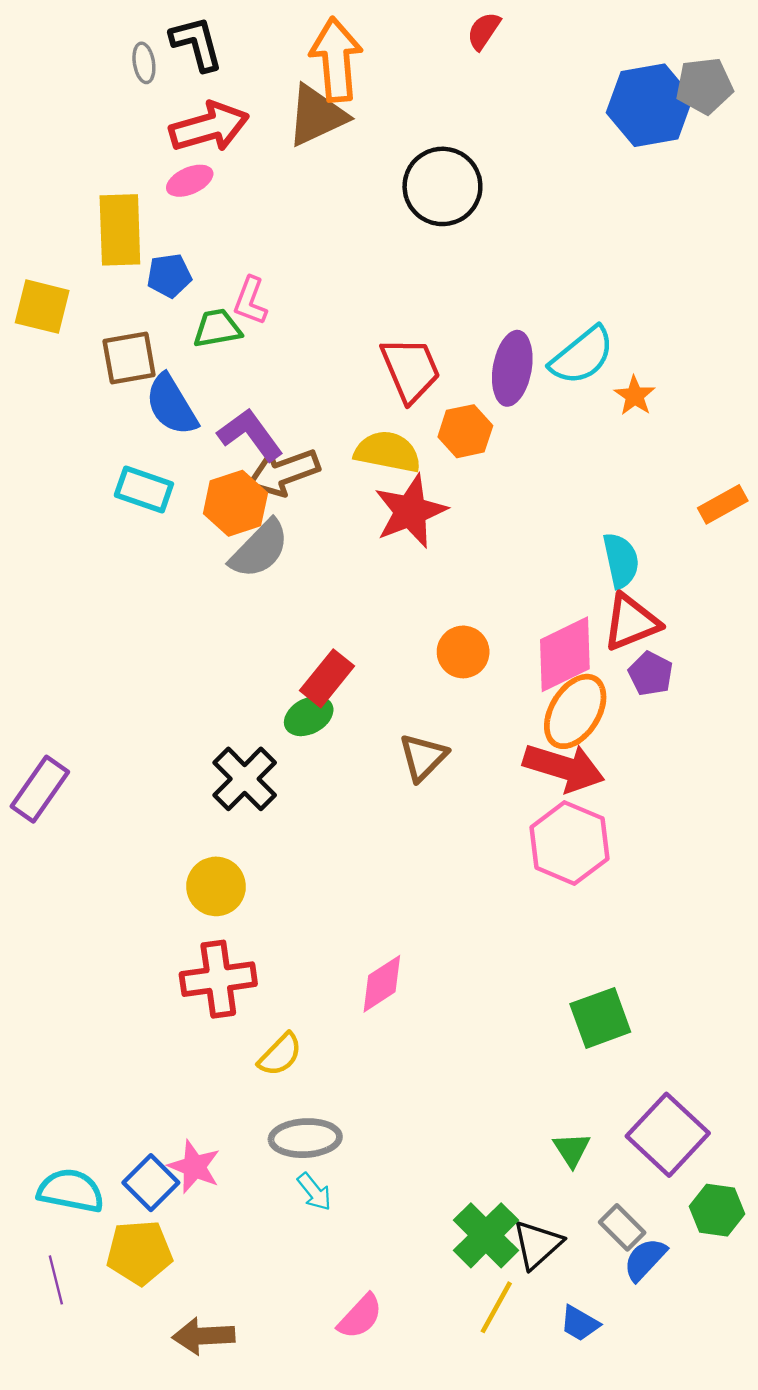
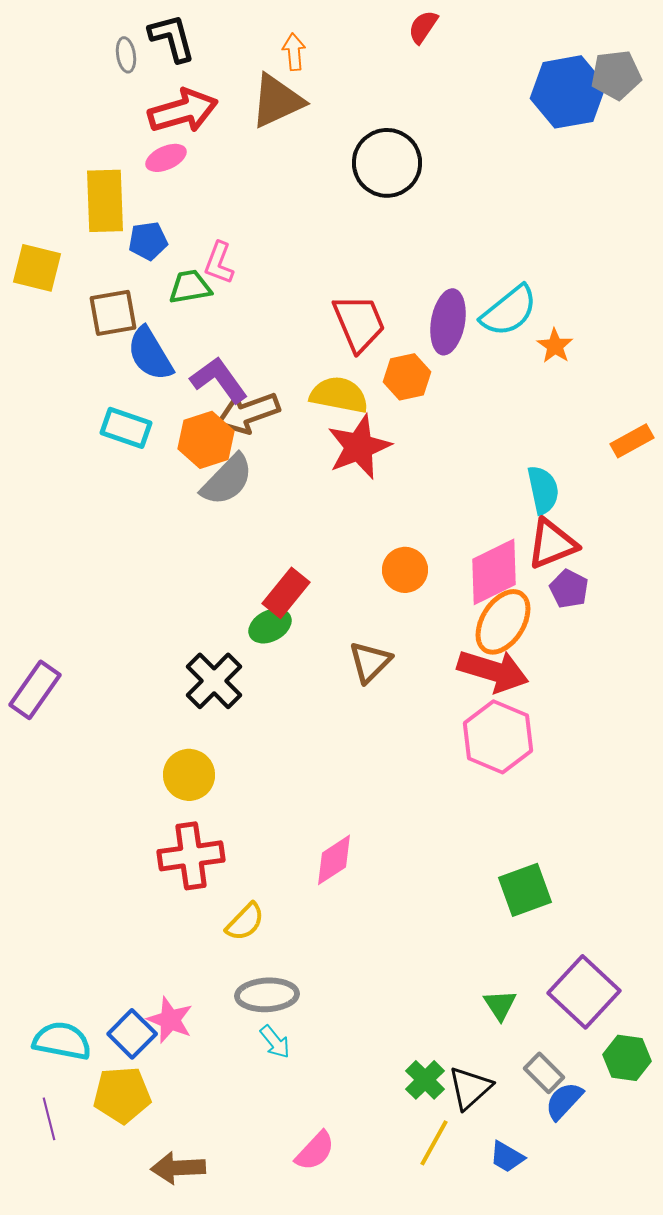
orange arrow: (336, 59) -> (294, 52), size x0.5
green cross: (486, 1235) -> (425, 1080), size x0.7

